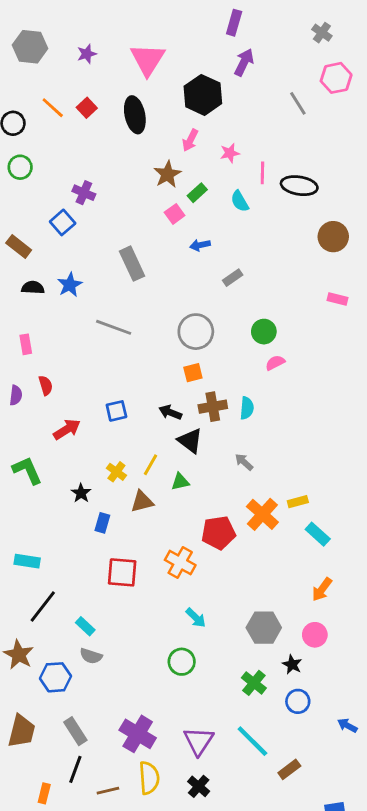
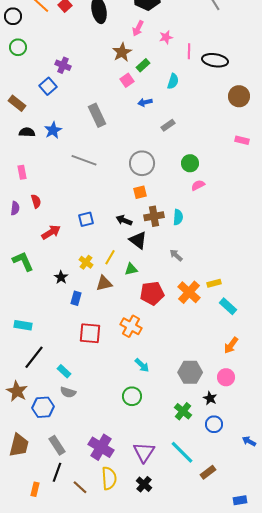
cyan semicircle: (240, 201) -> (173, 81), moved, turned -133
red pentagon: (218, 533) -> (152, 293), moved
brown line: (108, 791) -> (80, 487), turned 56

